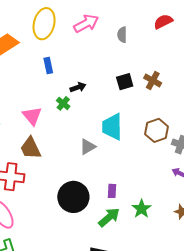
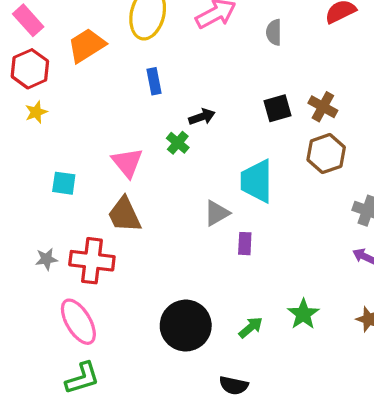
brown hexagon: (157, 130) -> (326, 154), moved
purple rectangle: (112, 191) -> (245, 244), moved
black circle: (73, 197) -> (186, 326), moved
green arrow: (109, 217) -> (251, 327), size x0.7

